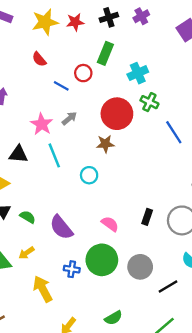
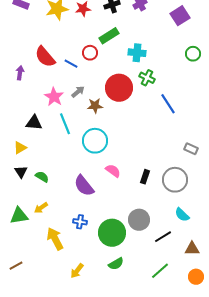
green rectangle: (105, 53) -> (109, 36), turned 36
red semicircle: (39, 59) -> (45, 57), moved, size x1.6
cyan cross: (138, 73) -> (137, 53), turned 30
brown star: (105, 144) -> (95, 106), moved
cyan circle: (89, 175) -> (95, 141), size x1.6
pink semicircle: (110, 224) -> (113, 171), moved
purple semicircle: (61, 227) -> (84, 186), moved
green circle: (102, 260) -> (112, 233), moved

